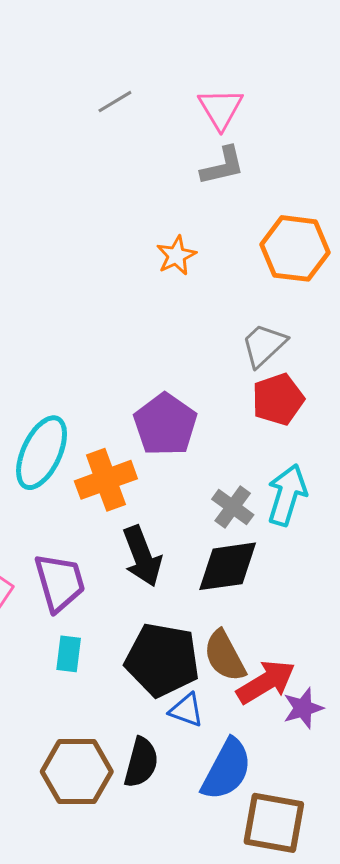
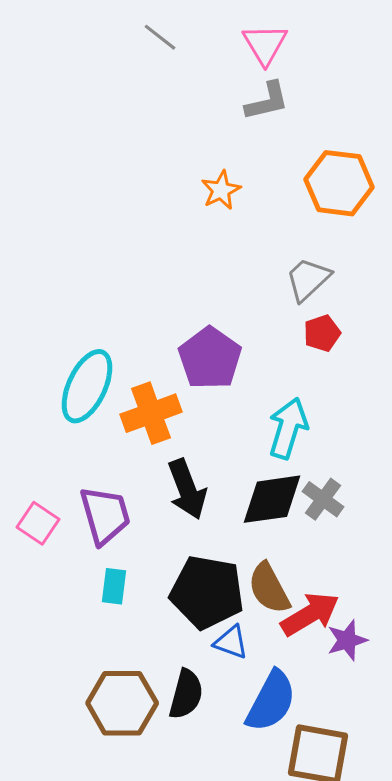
gray line: (115, 102) -> (160, 37), turned 69
red pentagon: (278, 399) -> (322, 333), size x0.7
cyan arrow: (287, 495) -> (288, 428), moved
gray cross: (233, 507) -> (323, 499), moved

